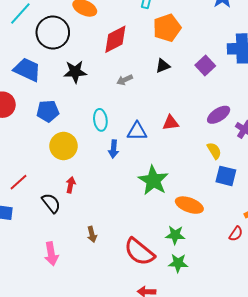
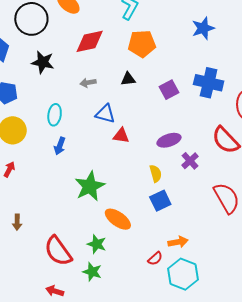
blue triangle: (137, 131) -> (105, 114), moved
blue square: (226, 176) -> (160, 201), turned 35

